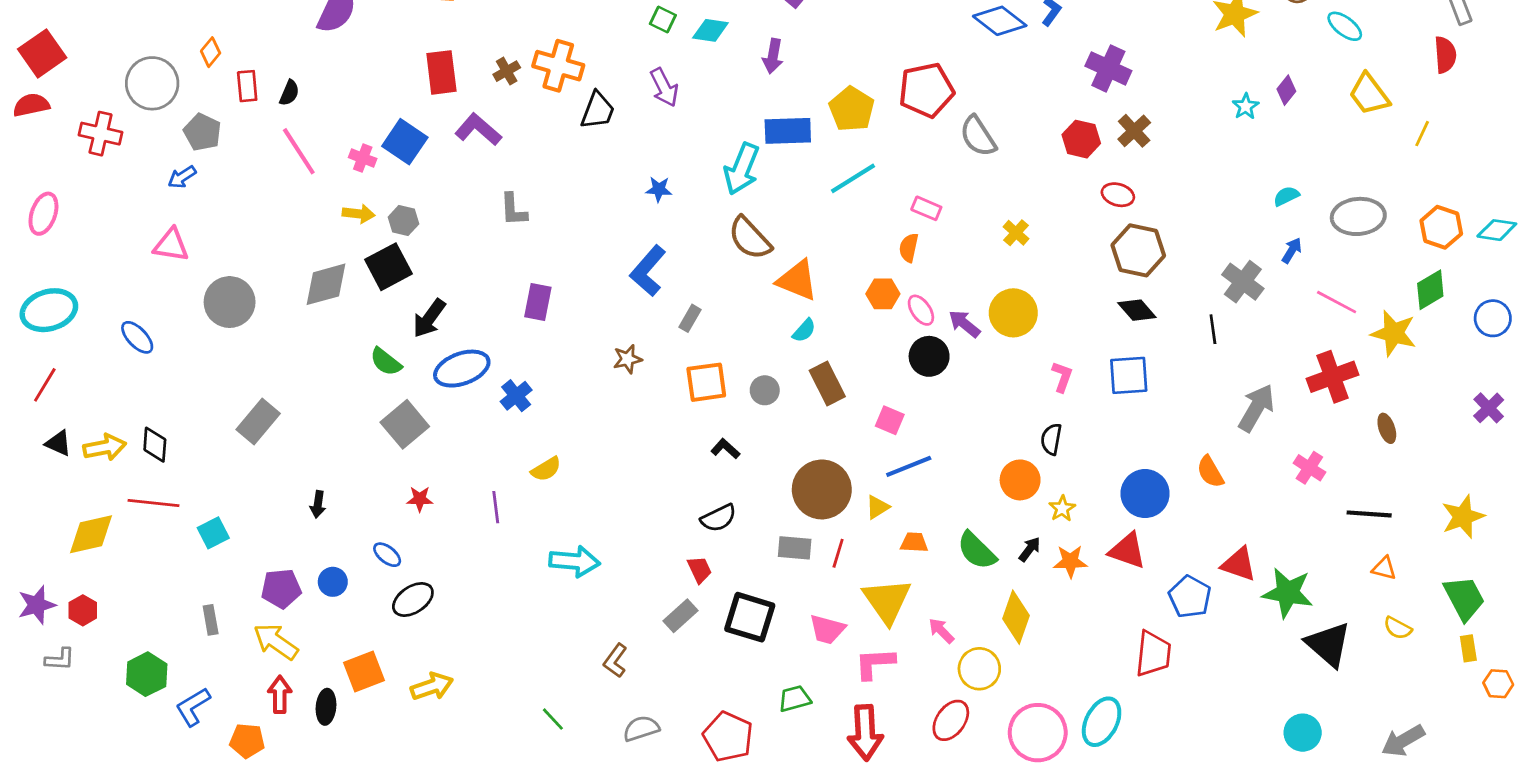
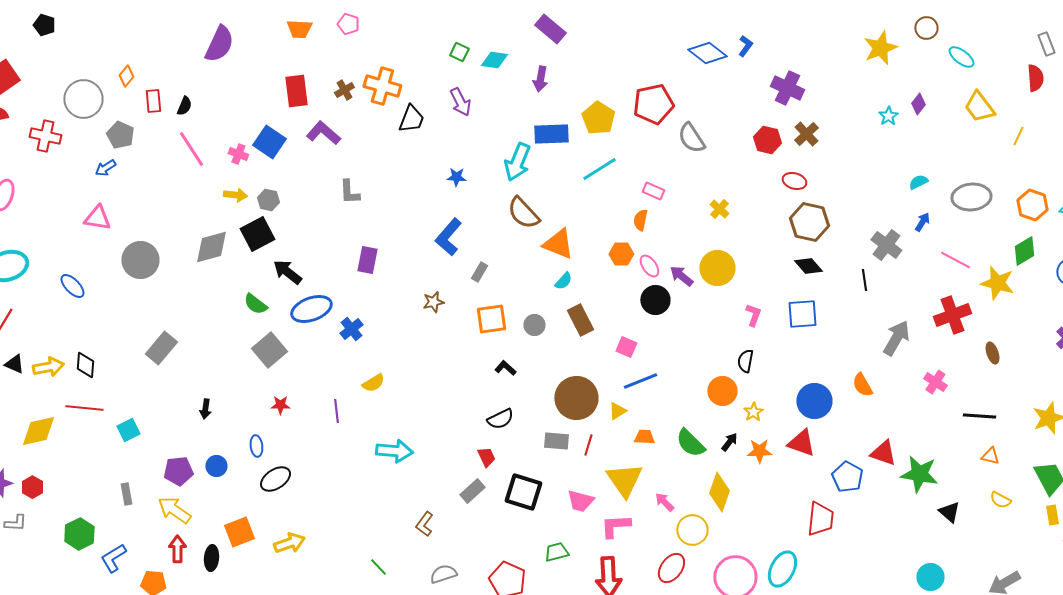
black arrow: (429, 318) -> (287, 272), turned 92
blue ellipse: (387, 555) -> (256, 446), turned 45
black triangle: (1328, 644) -> (949, 512), size x0.6

